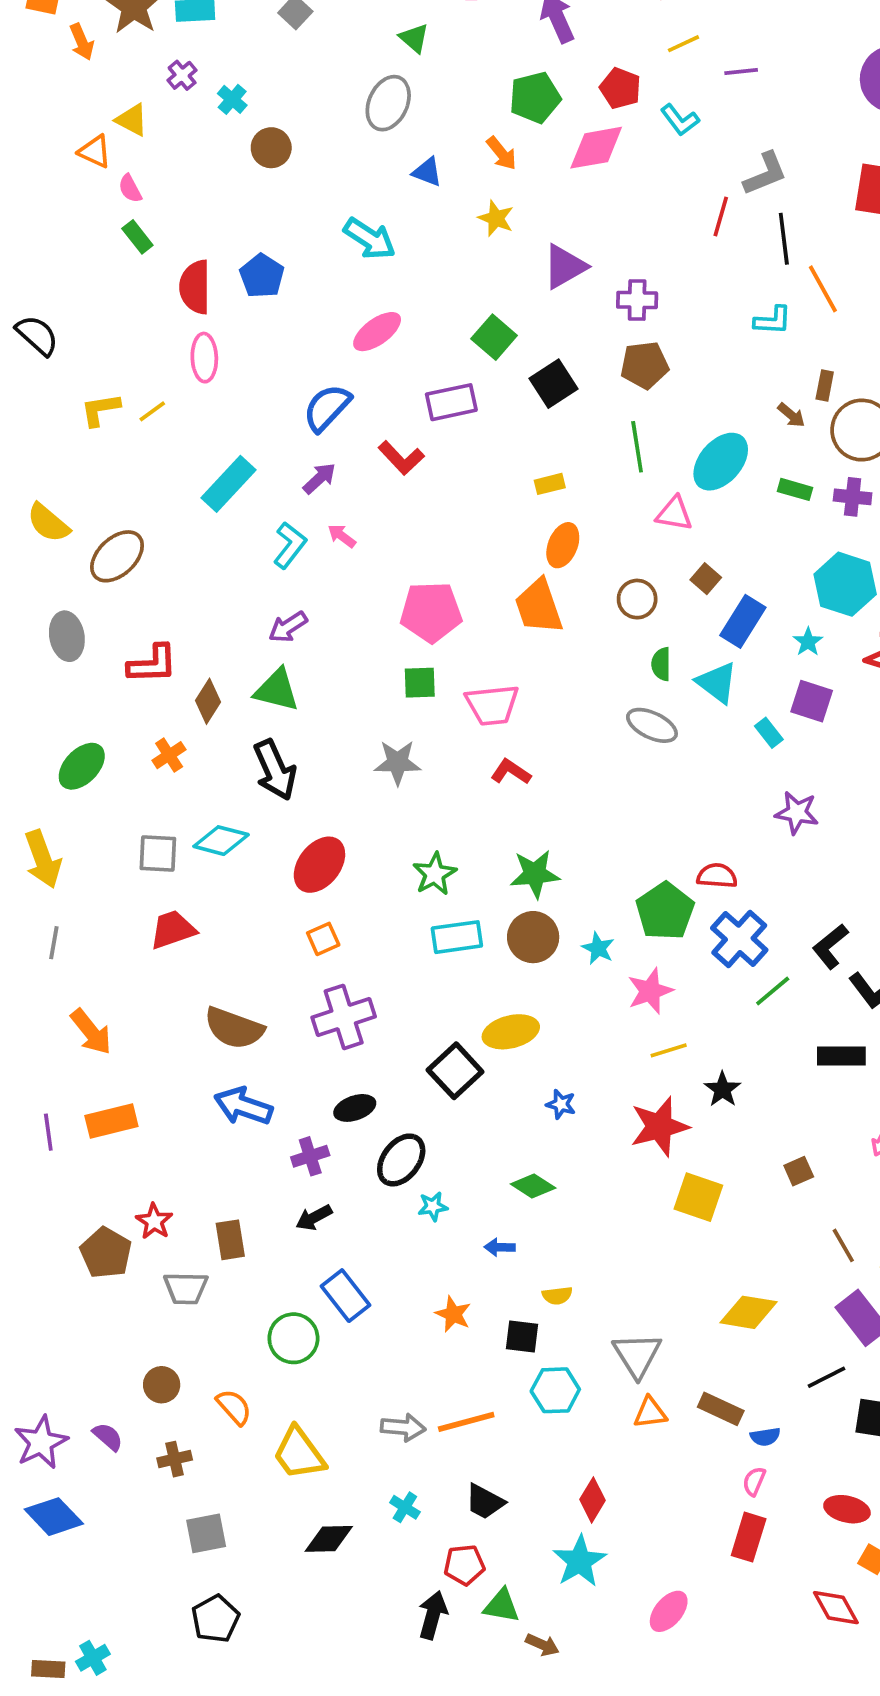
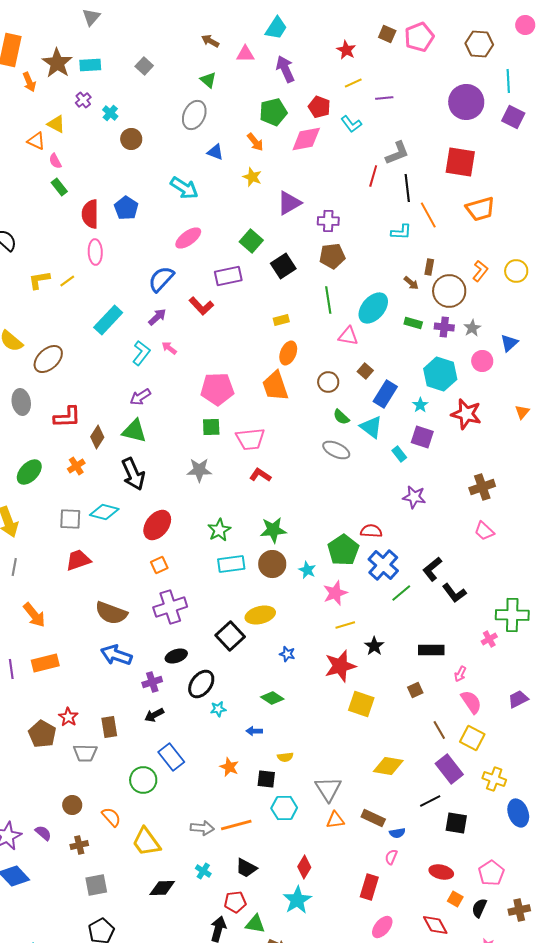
green semicircle: (661, 664) -> (341, 417), turned -48
black rectangle: (841, 1056) -> (431, 650), moved
red rectangle: (749, 1537) -> (369, 887), moved
pink ellipse: (669, 1611) -> (382, 927), moved

